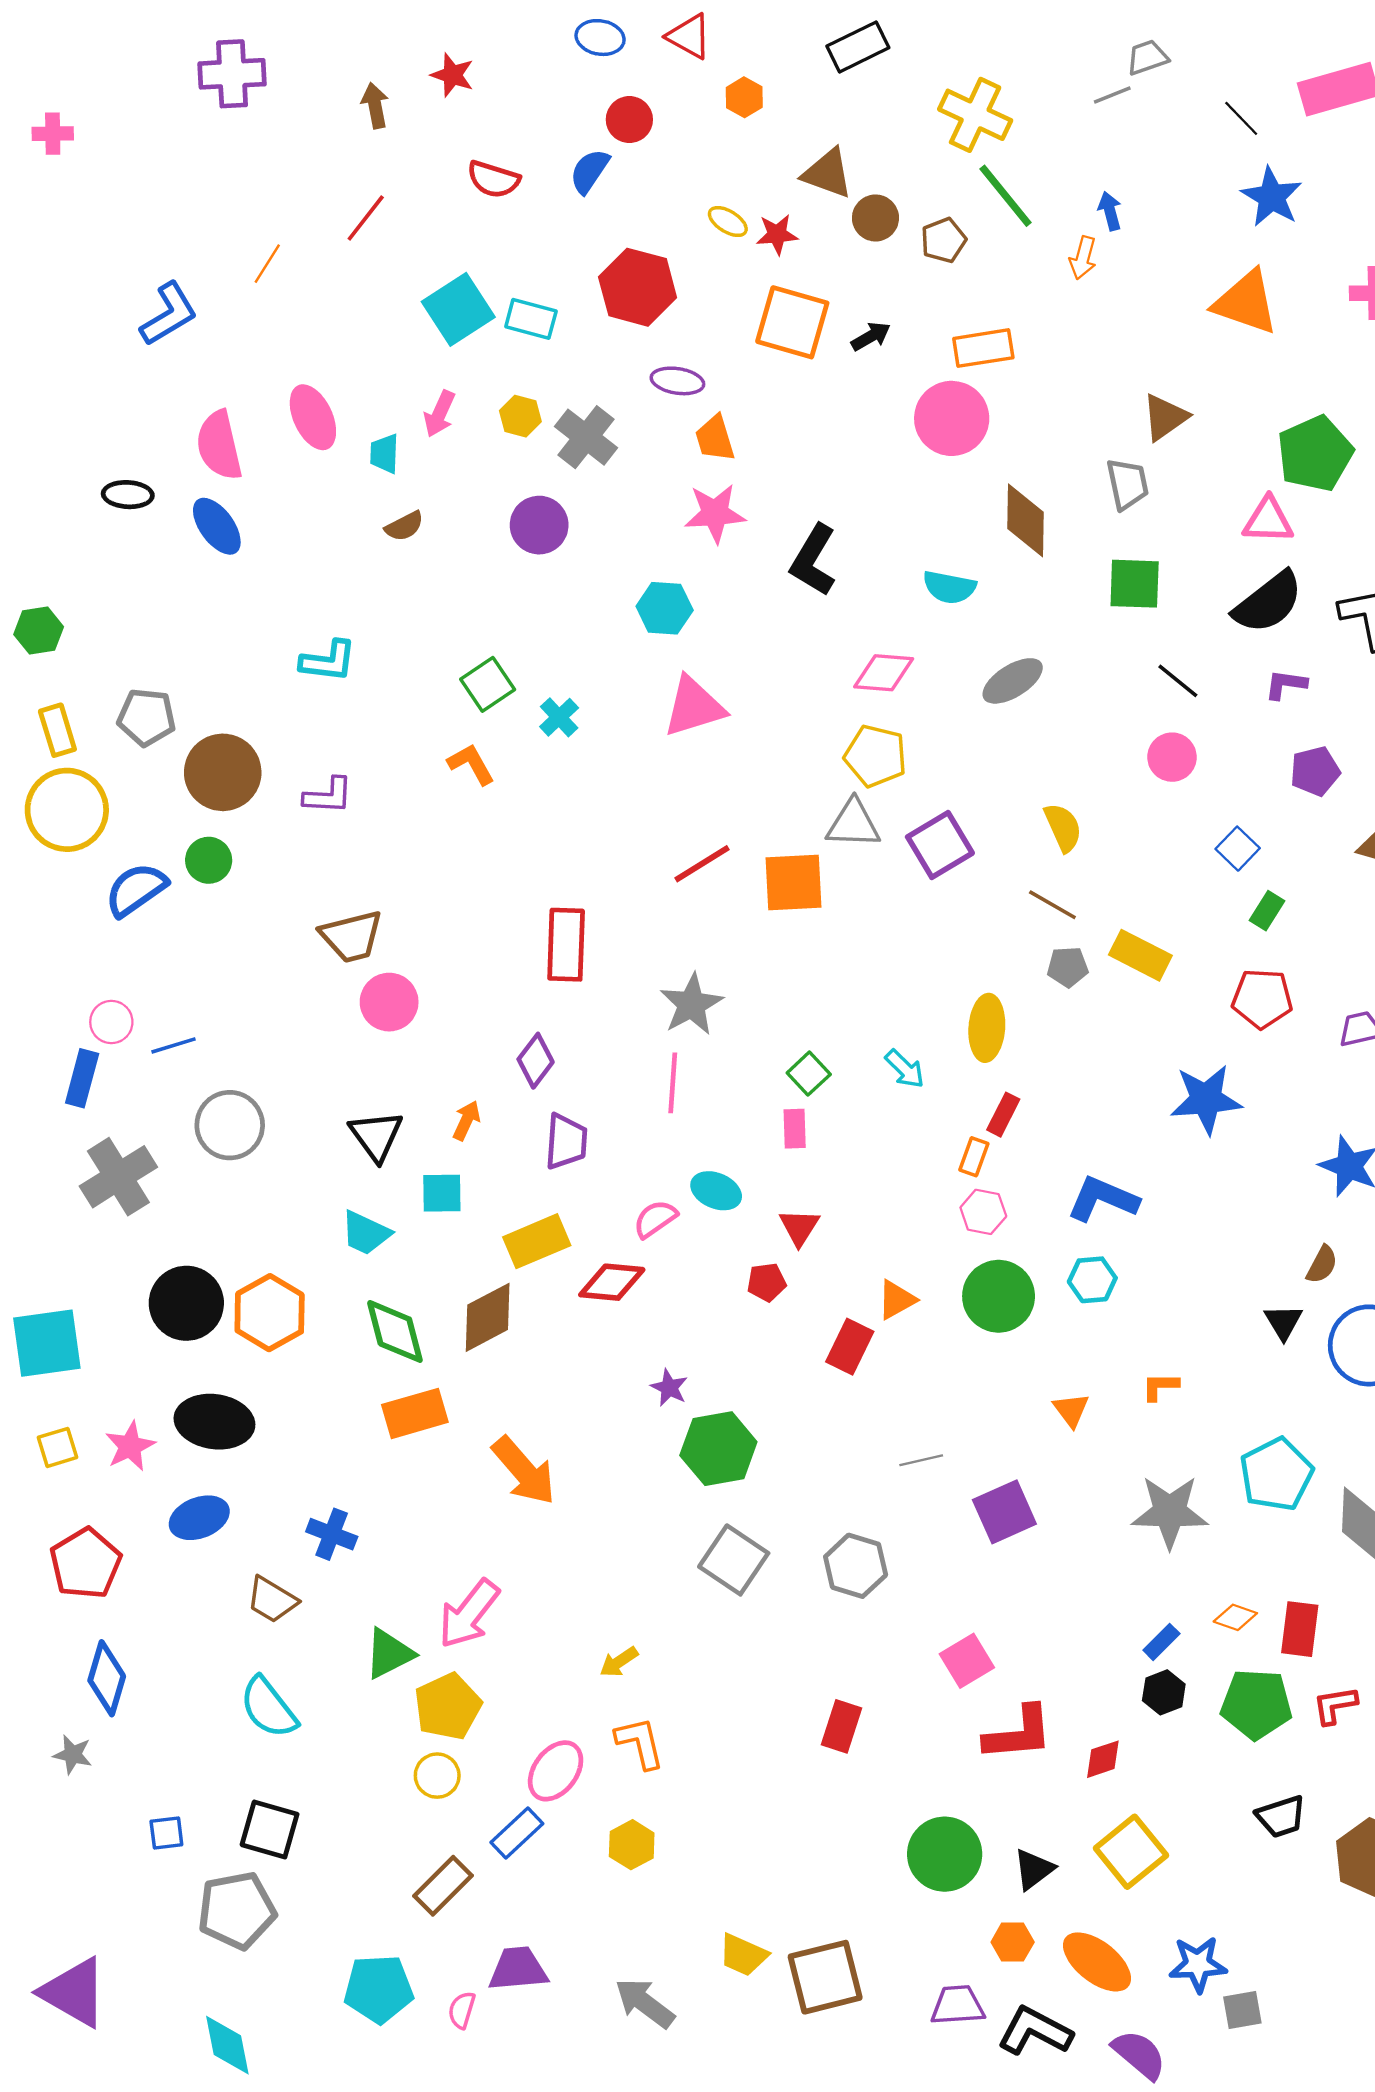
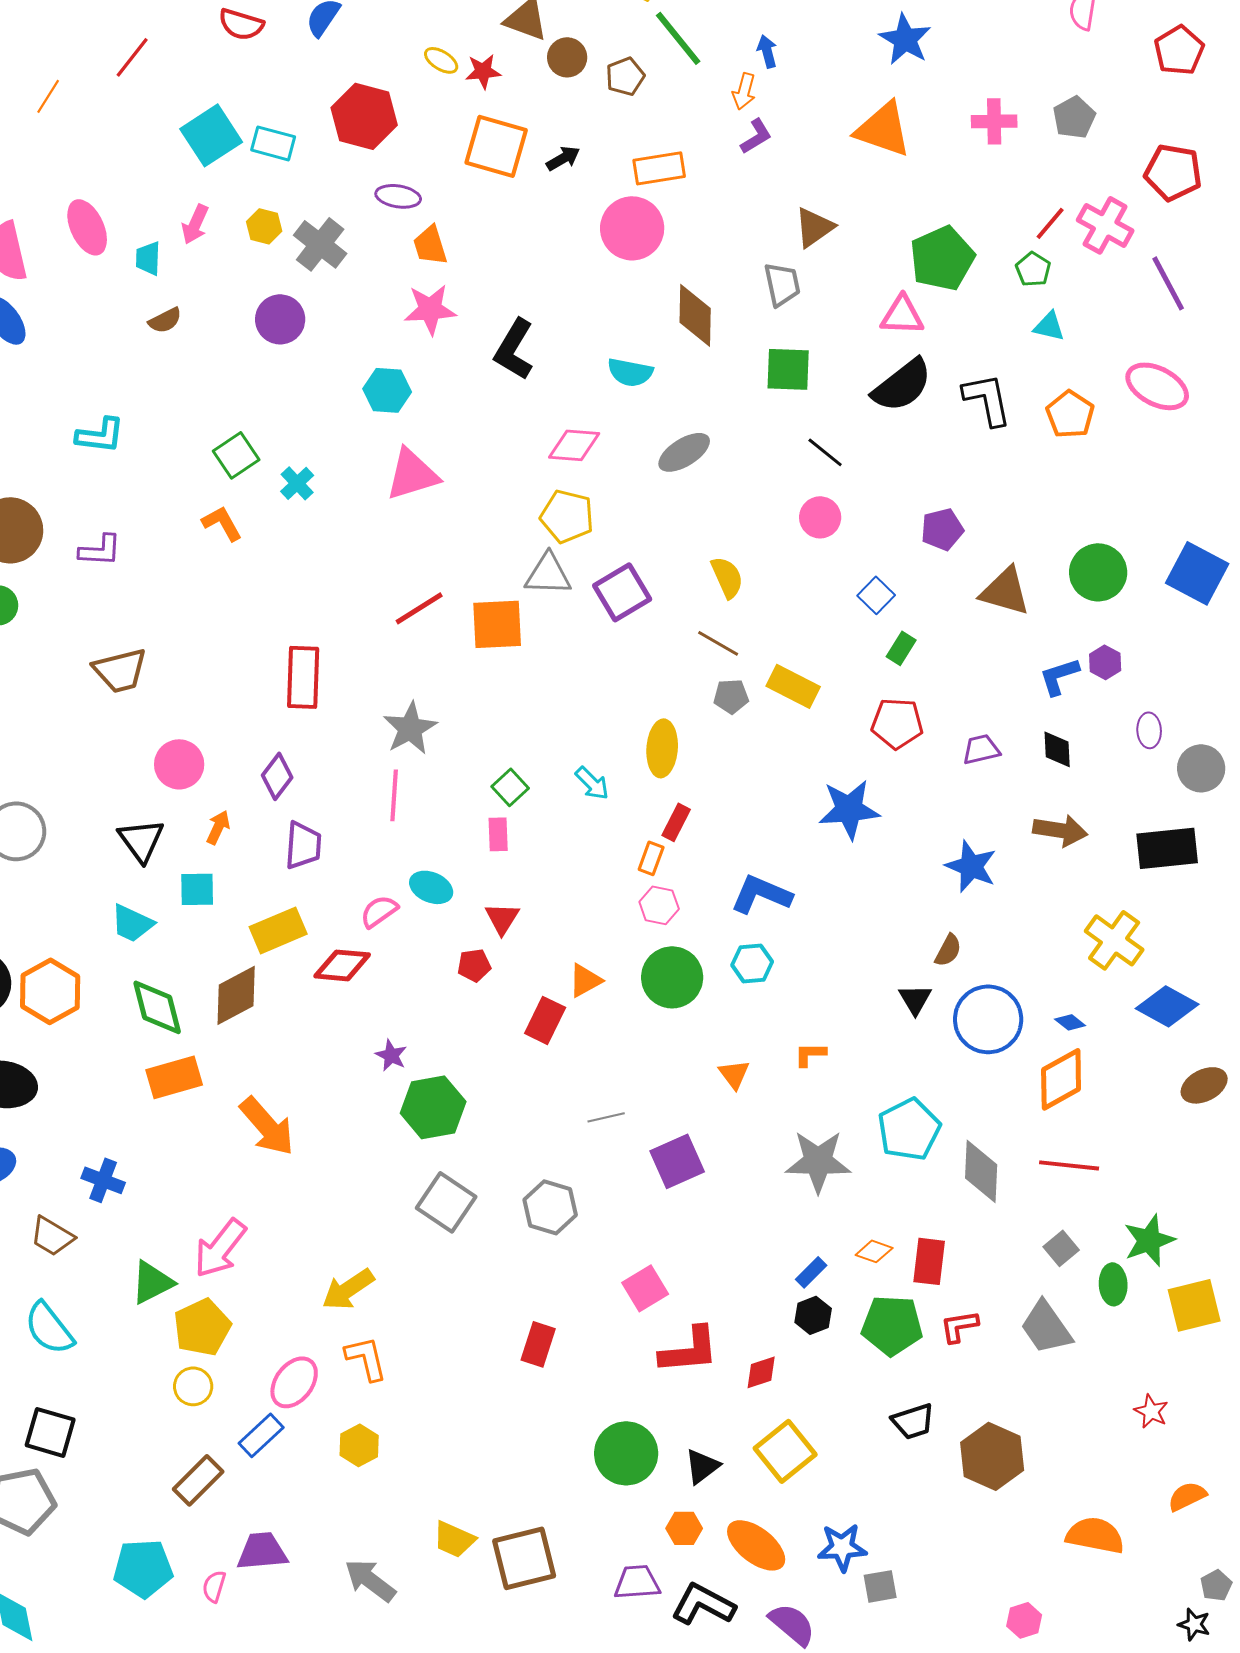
purple L-shape: (1286, 684) -> (756, 136), moved, turned 141
pink circle: (389, 1002) -> (179, 764), moved
yellow arrow: (619, 1662) -> (348, 1289), size x1.6

